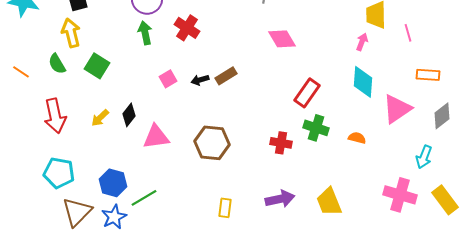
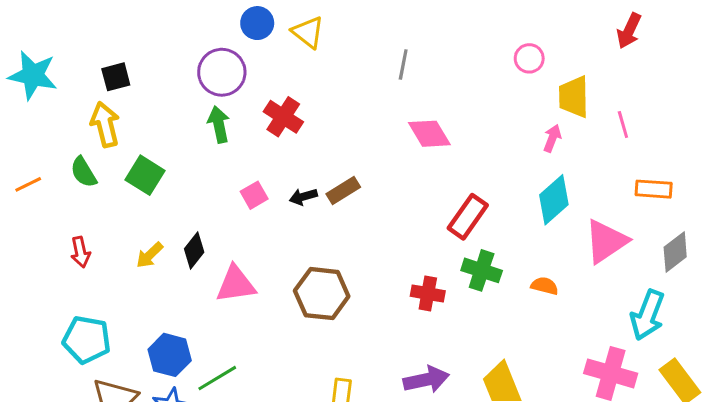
orange line: (21, 72) -> (28, 184), turned -60
cyan diamond: (363, 82) -> (554, 200), turned 44
red arrow: (55, 116) -> (80, 252), size x0.6
cyan arrow: (424, 157) -> (648, 315), size x1.4

